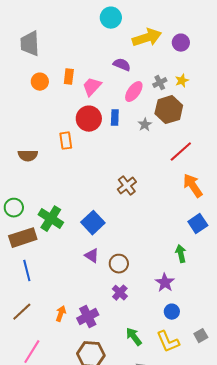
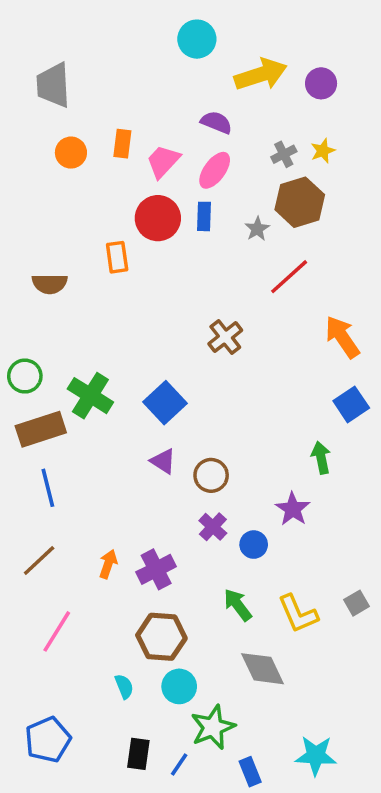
pink ellipse: (134, 92) -> (215, 170), moved
red line: (181, 152) -> (289, 277), moved
blue circle: (172, 312) -> (254, 545), moved

